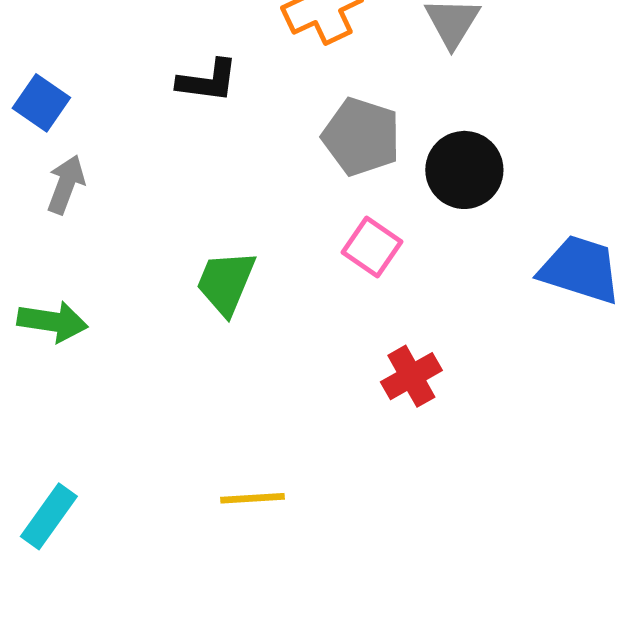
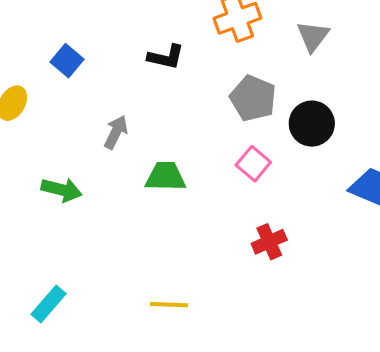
gray arrow: (66, 184) -> (116, 132), moved
green trapezoid: (226, 283) -> (165, 177), turned 63

